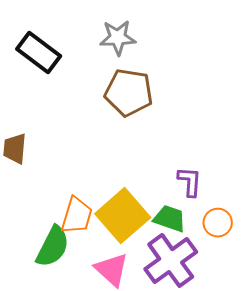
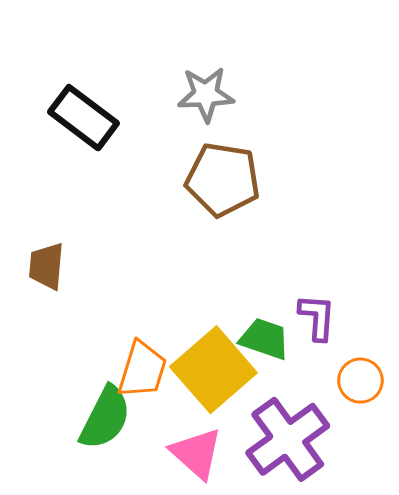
green trapezoid: (170, 219) -> (265, 339), moved

